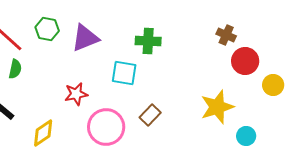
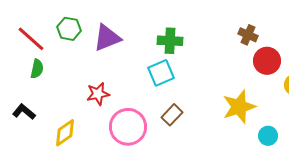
cyan square: (124, 73) -> (161, 73), moved, turned -32

